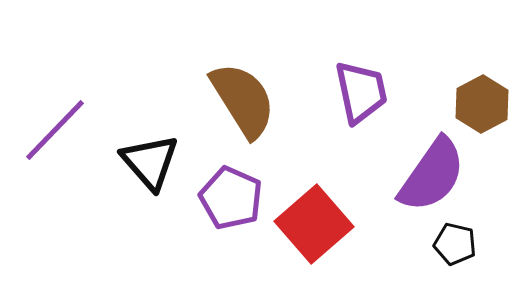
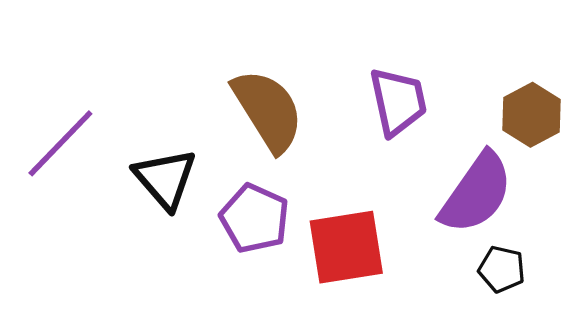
red square: (314, 224) -> (346, 247), turned 32

